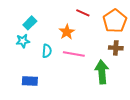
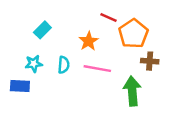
orange pentagon: (115, 21) -> (133, 34), moved
cyan star: (23, 41) -> (34, 64), moved
blue rectangle: (30, 81) -> (20, 86), moved

